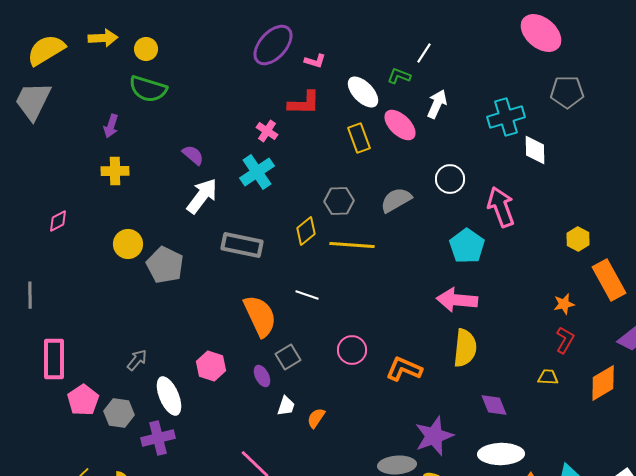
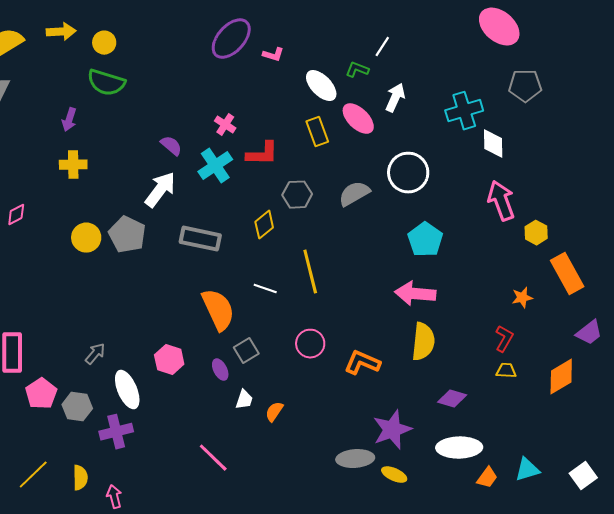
red L-shape: (304, 103) -> (262, 154), moved
purple semicircle: (193, 155) -> (171, 146), moved
white circle: (450, 179) -> (408, 173), size x1.4
pink arrow: (501, 207) -> (501, 201), moved
yellow line: (352, 245) -> (310, 272), moved, turned 72
gray pentagon: (165, 265) -> (127, 235), moved
red L-shape: (565, 340) -> (504, 339), moved
purple diamond: (494, 405) -> (452, 399), turned -52

